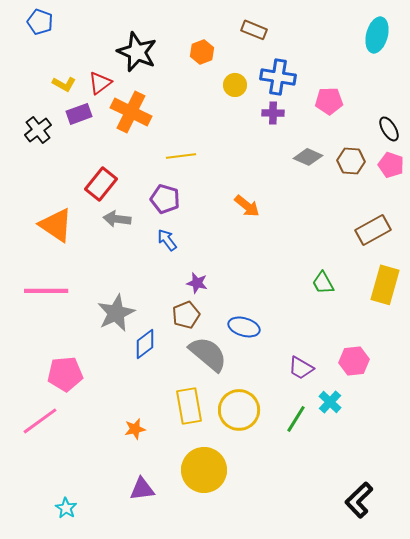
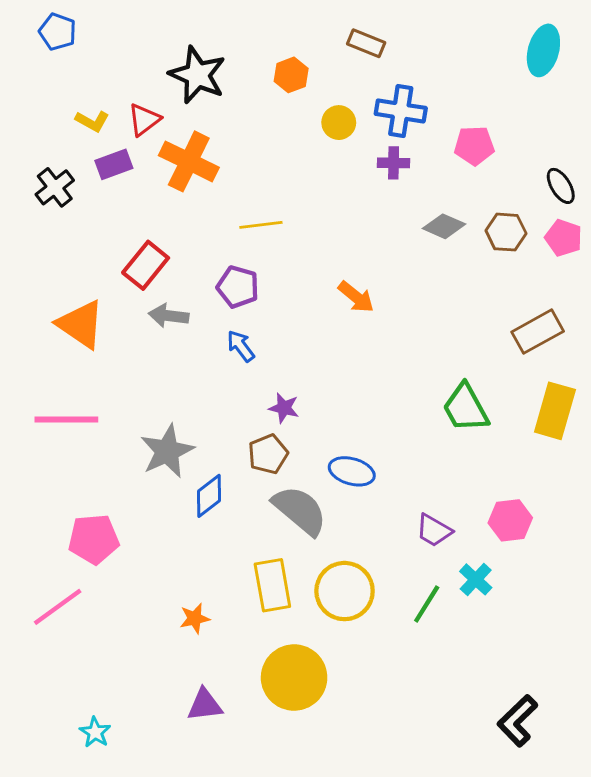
green trapezoid: (323, 283) -> (466, 408), size x1.5

